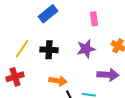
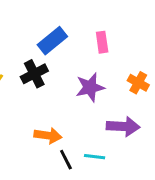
blue rectangle: (48, 14) -> (52, 41), moved
black cross: (49, 50) -> (34, 74), moved, turned -30

